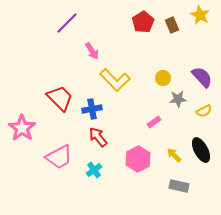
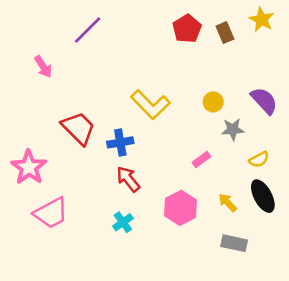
pink arrow: (92, 51) -> (43, 67), moved
yellow semicircle: (204, 111) -> (259, 159), moved
pink trapezoid: (59, 157) -> (51, 213), moved

